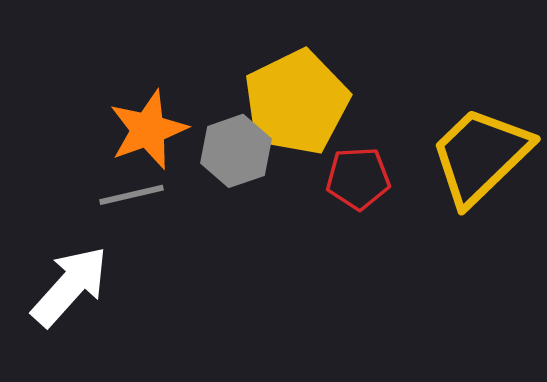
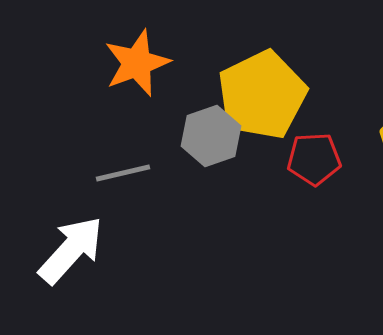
orange star: (148, 130) -> (137, 63), moved

